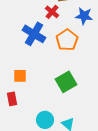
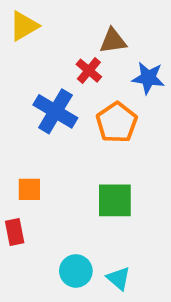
green square: (66, 82) -> (115, 200), turned 30

